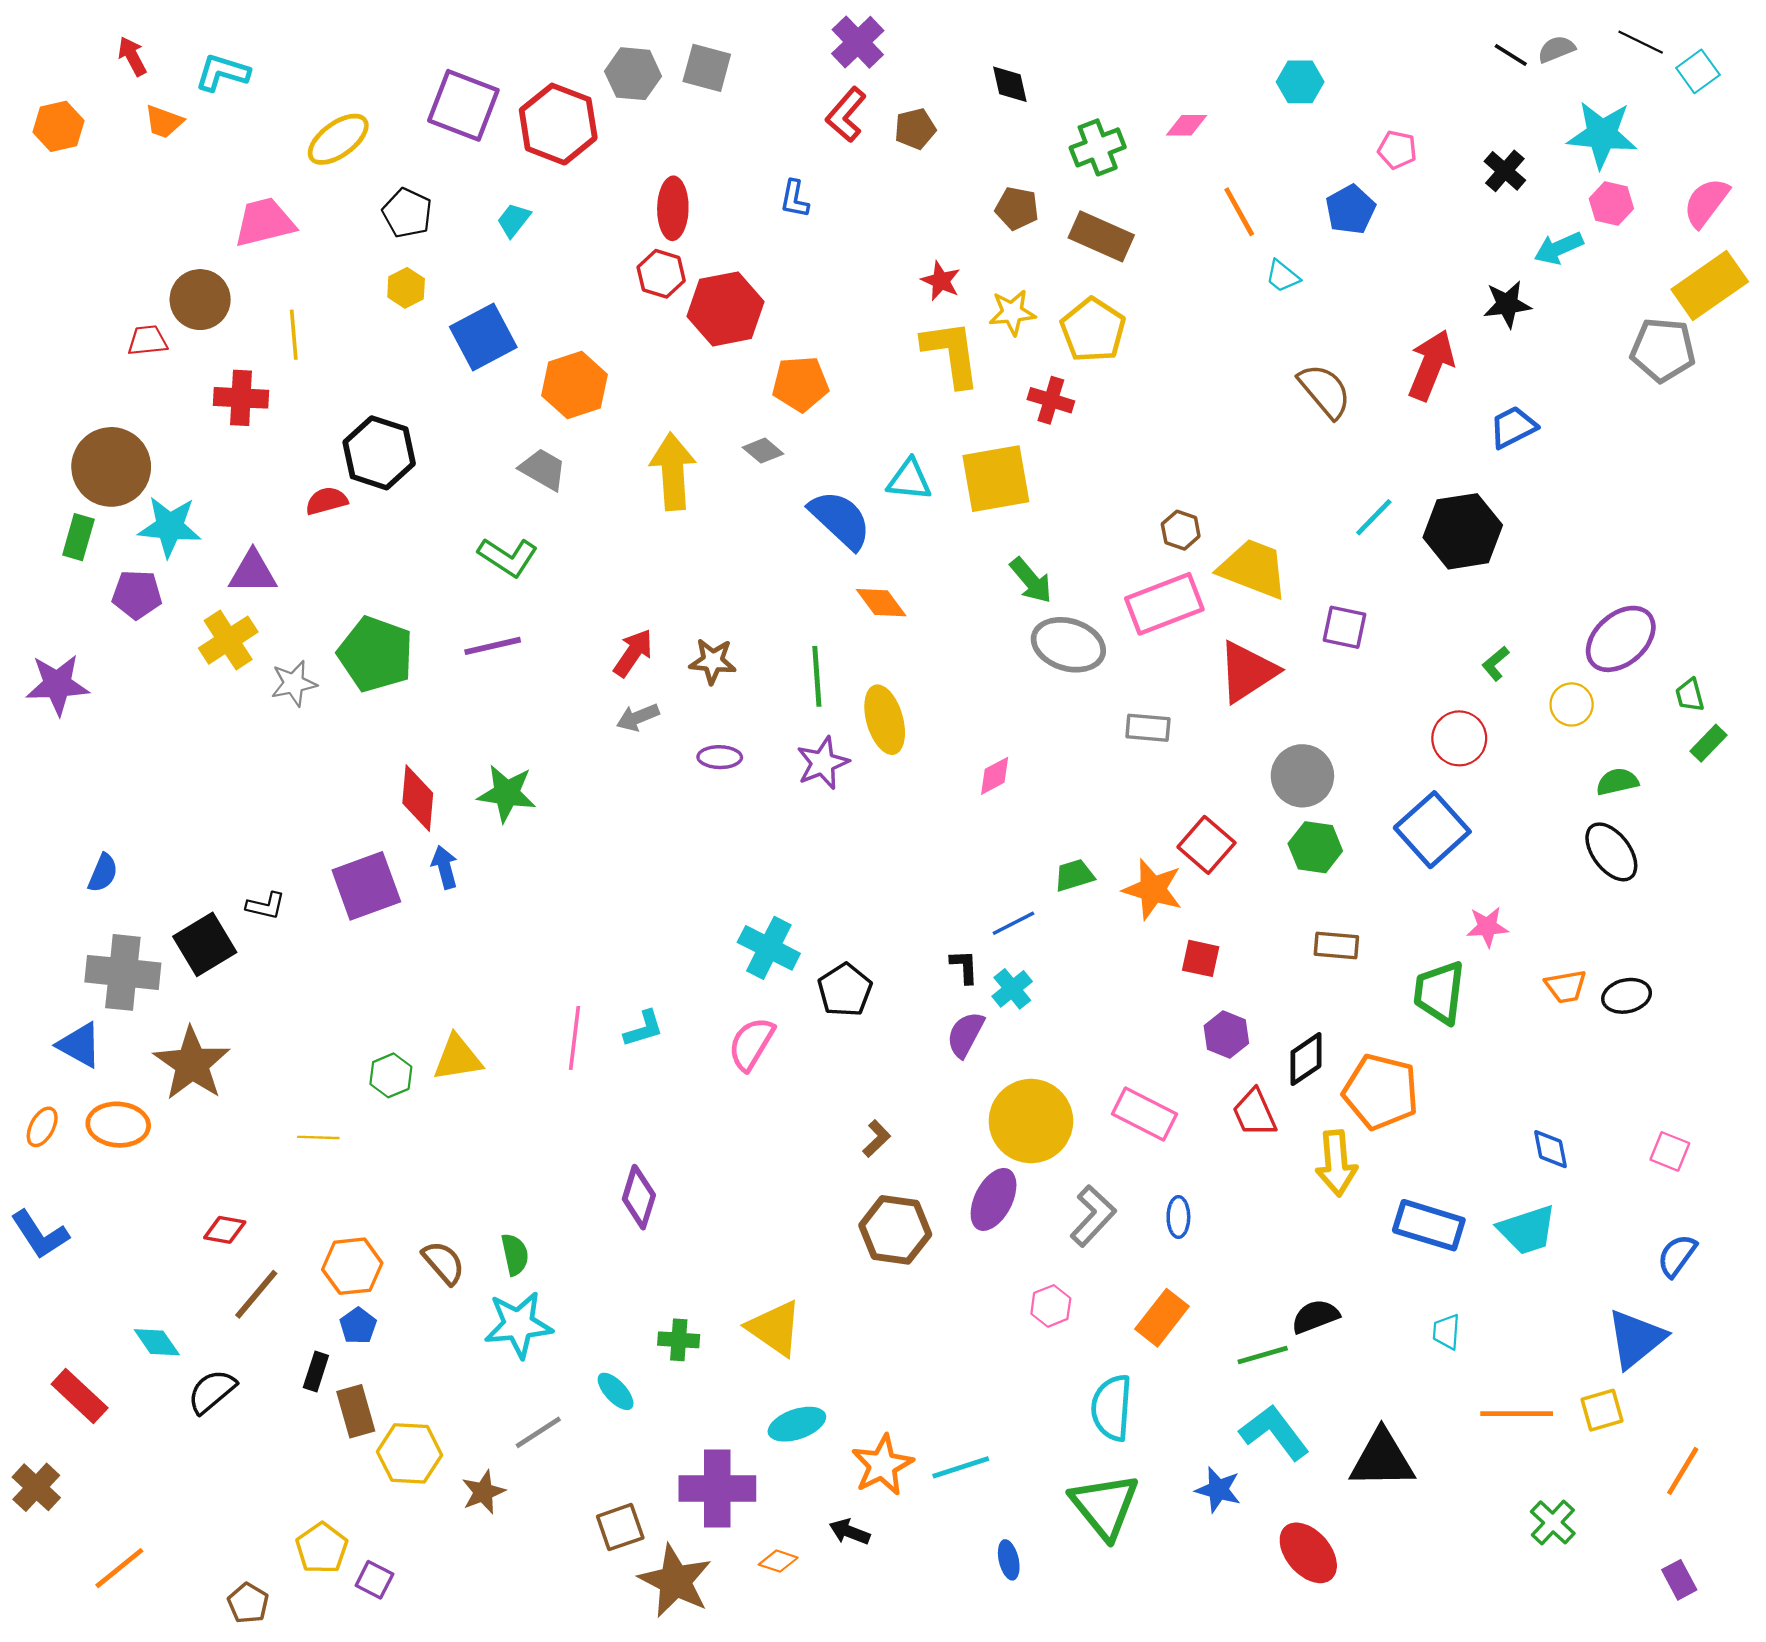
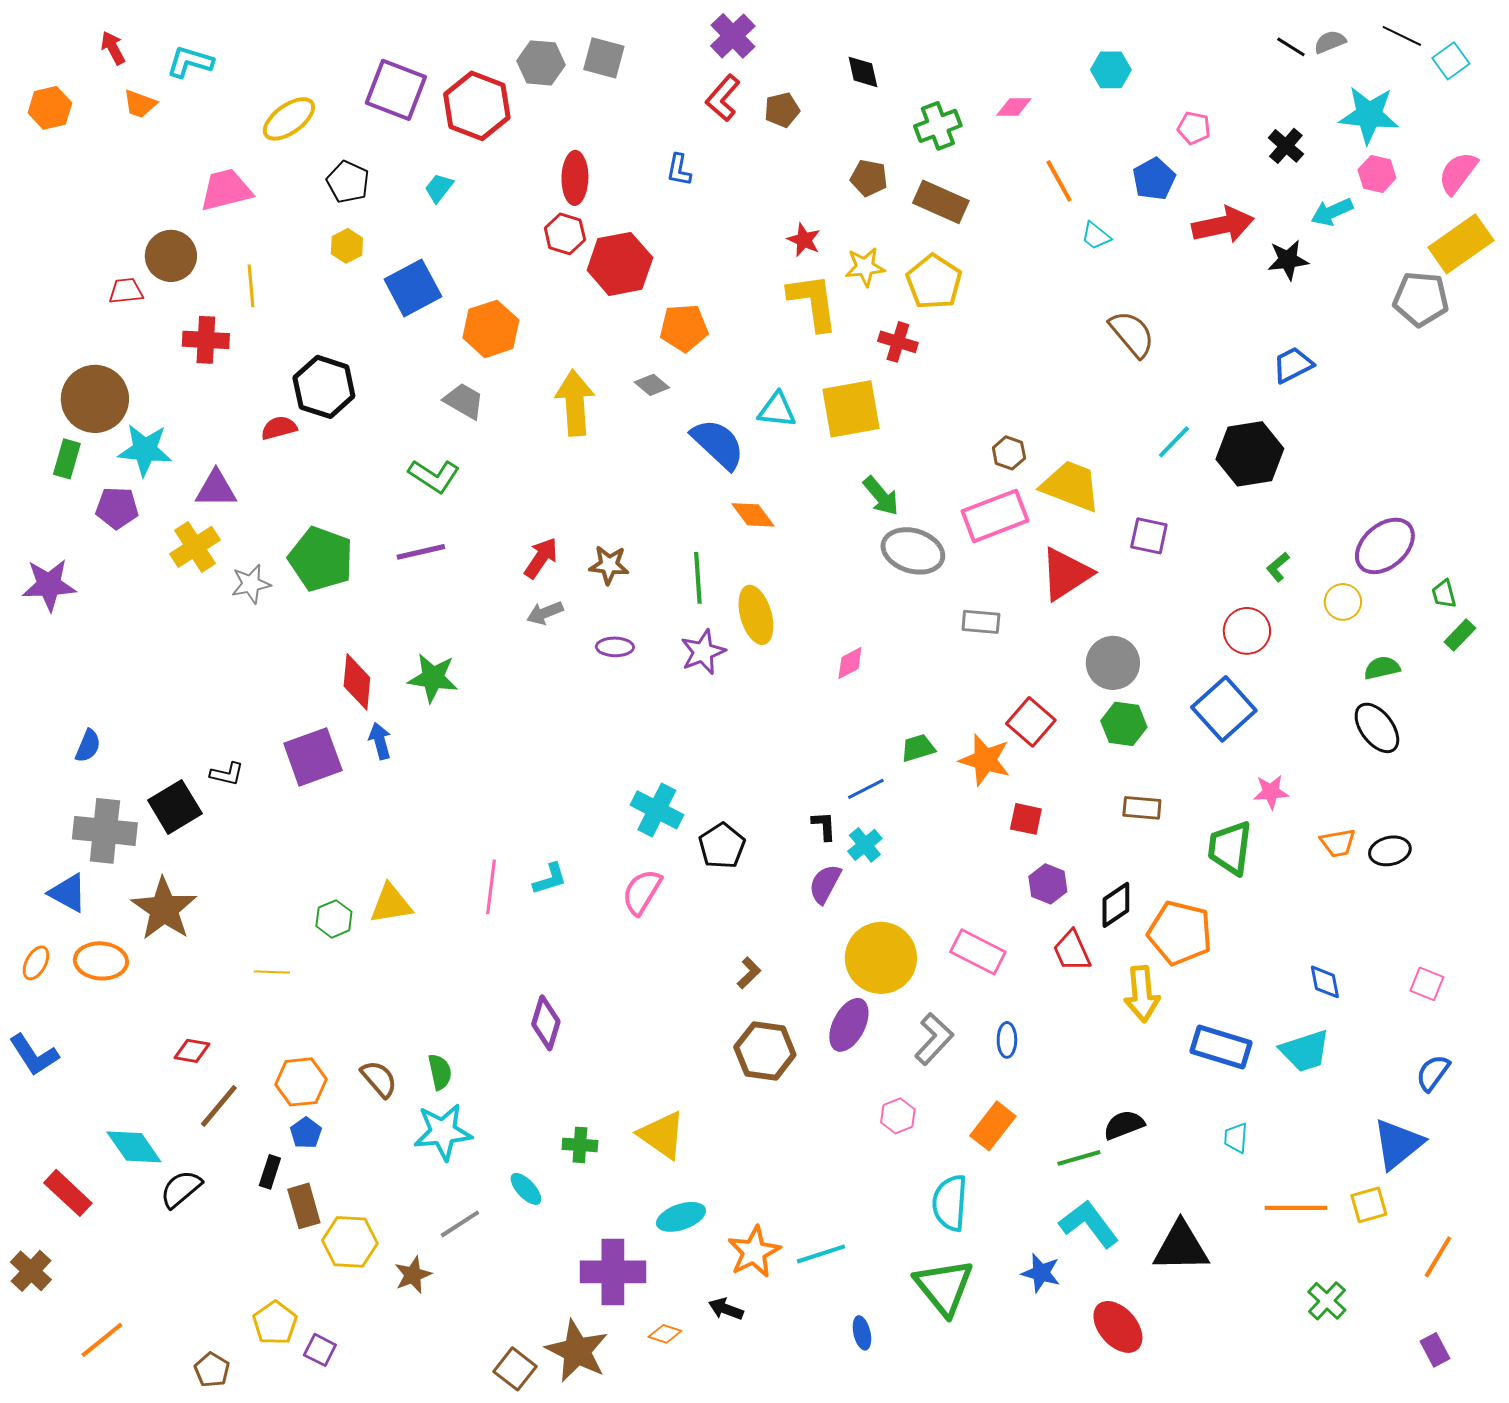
red arrow: (1431, 365) -> (1223, 225), moved, turned 56
cyan diamond: (157, 1342) -> (134, 1147), size x1.4
brown square: (620, 1527) -> (515, 1369), moved, turned -33

